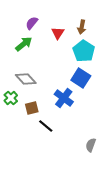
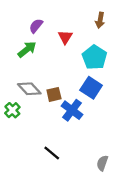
brown arrow: (82, 27) -> (100, 20), moved
brown square: (32, 108) -> (54, 94), moved
black line: (46, 126) -> (52, 153), moved

